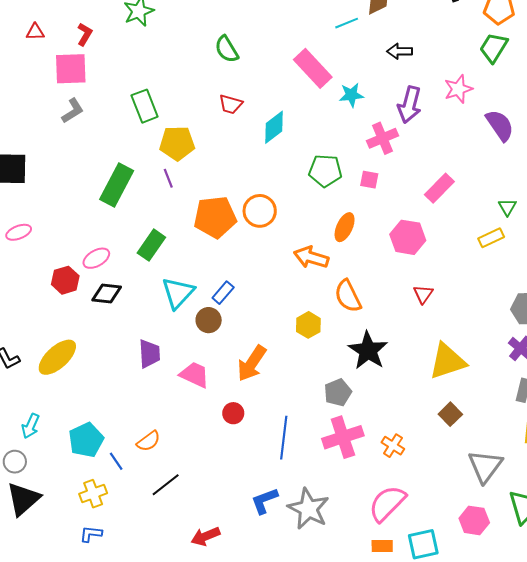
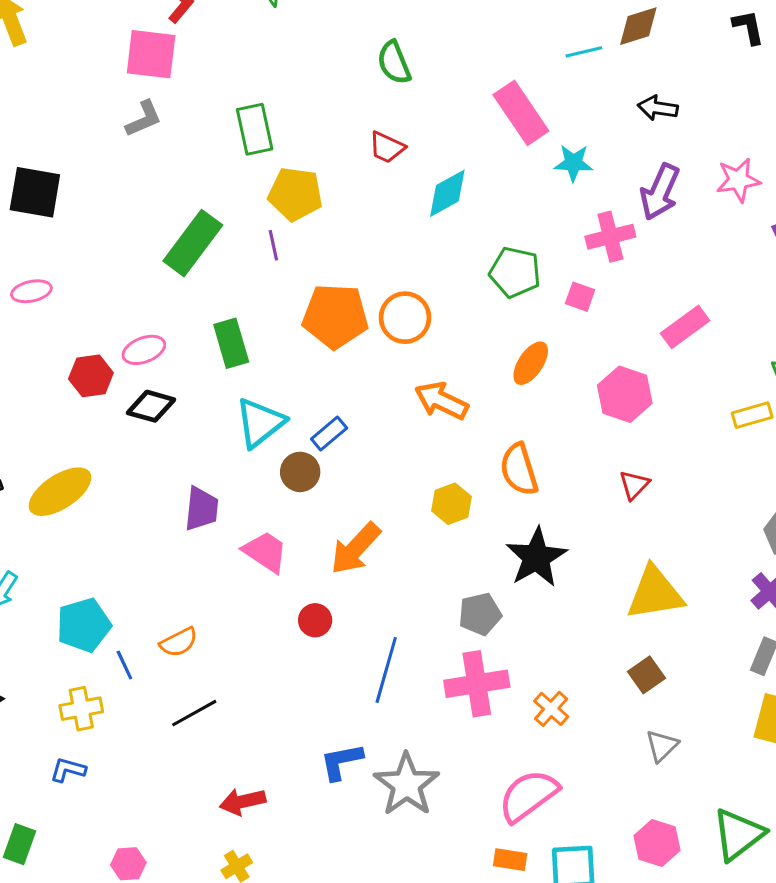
green rectangle: (151, 245) -> (231, 343), turned -60
orange arrow: (311, 257) -> (441, 401), moved
gray triangle: (485, 466) -> (662, 746), moved, size x0.6

